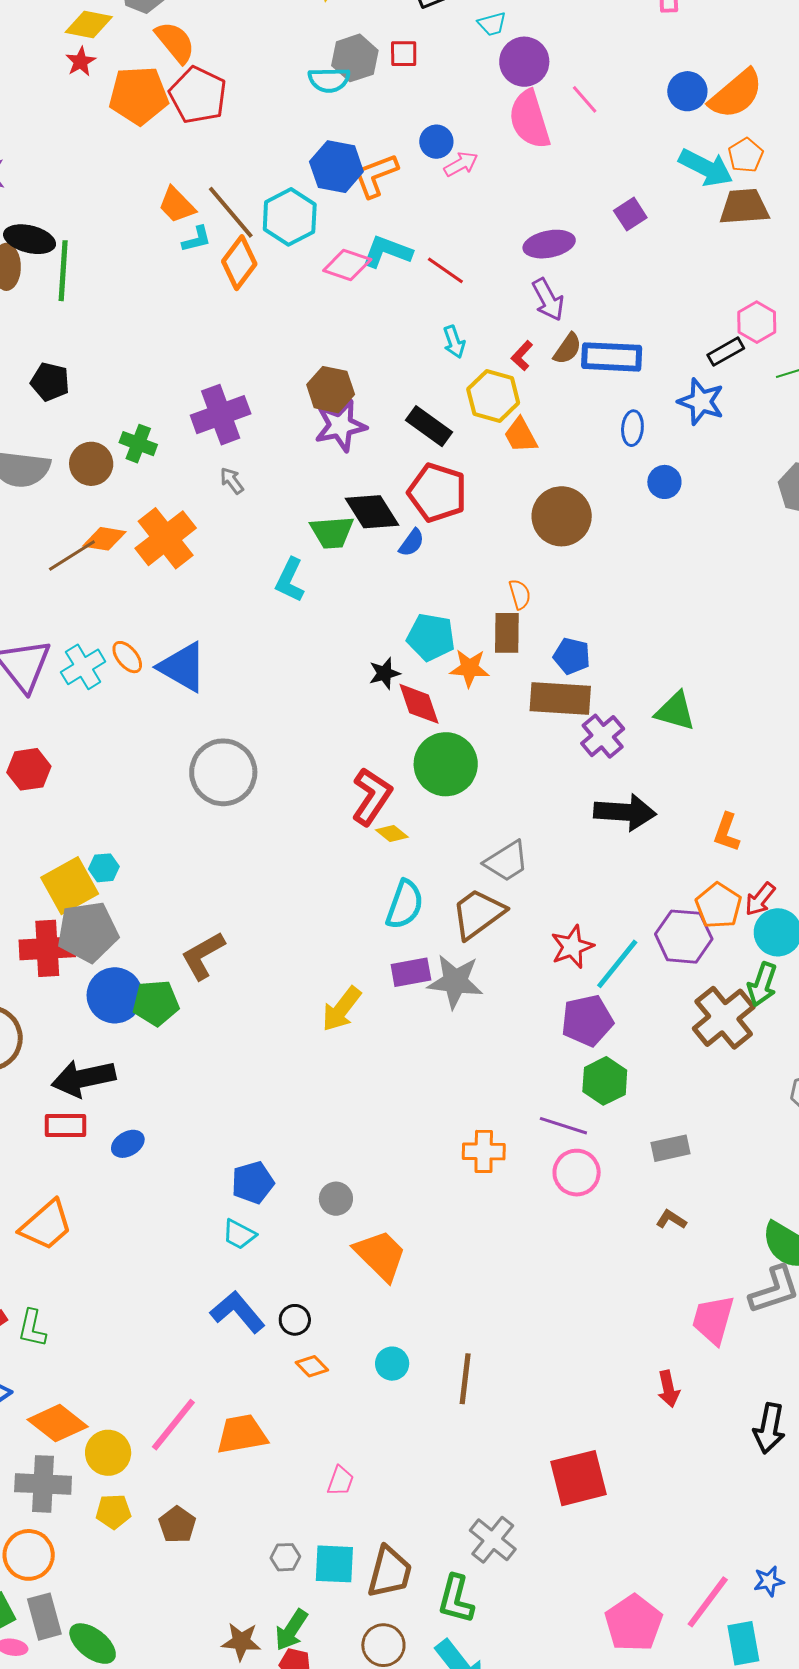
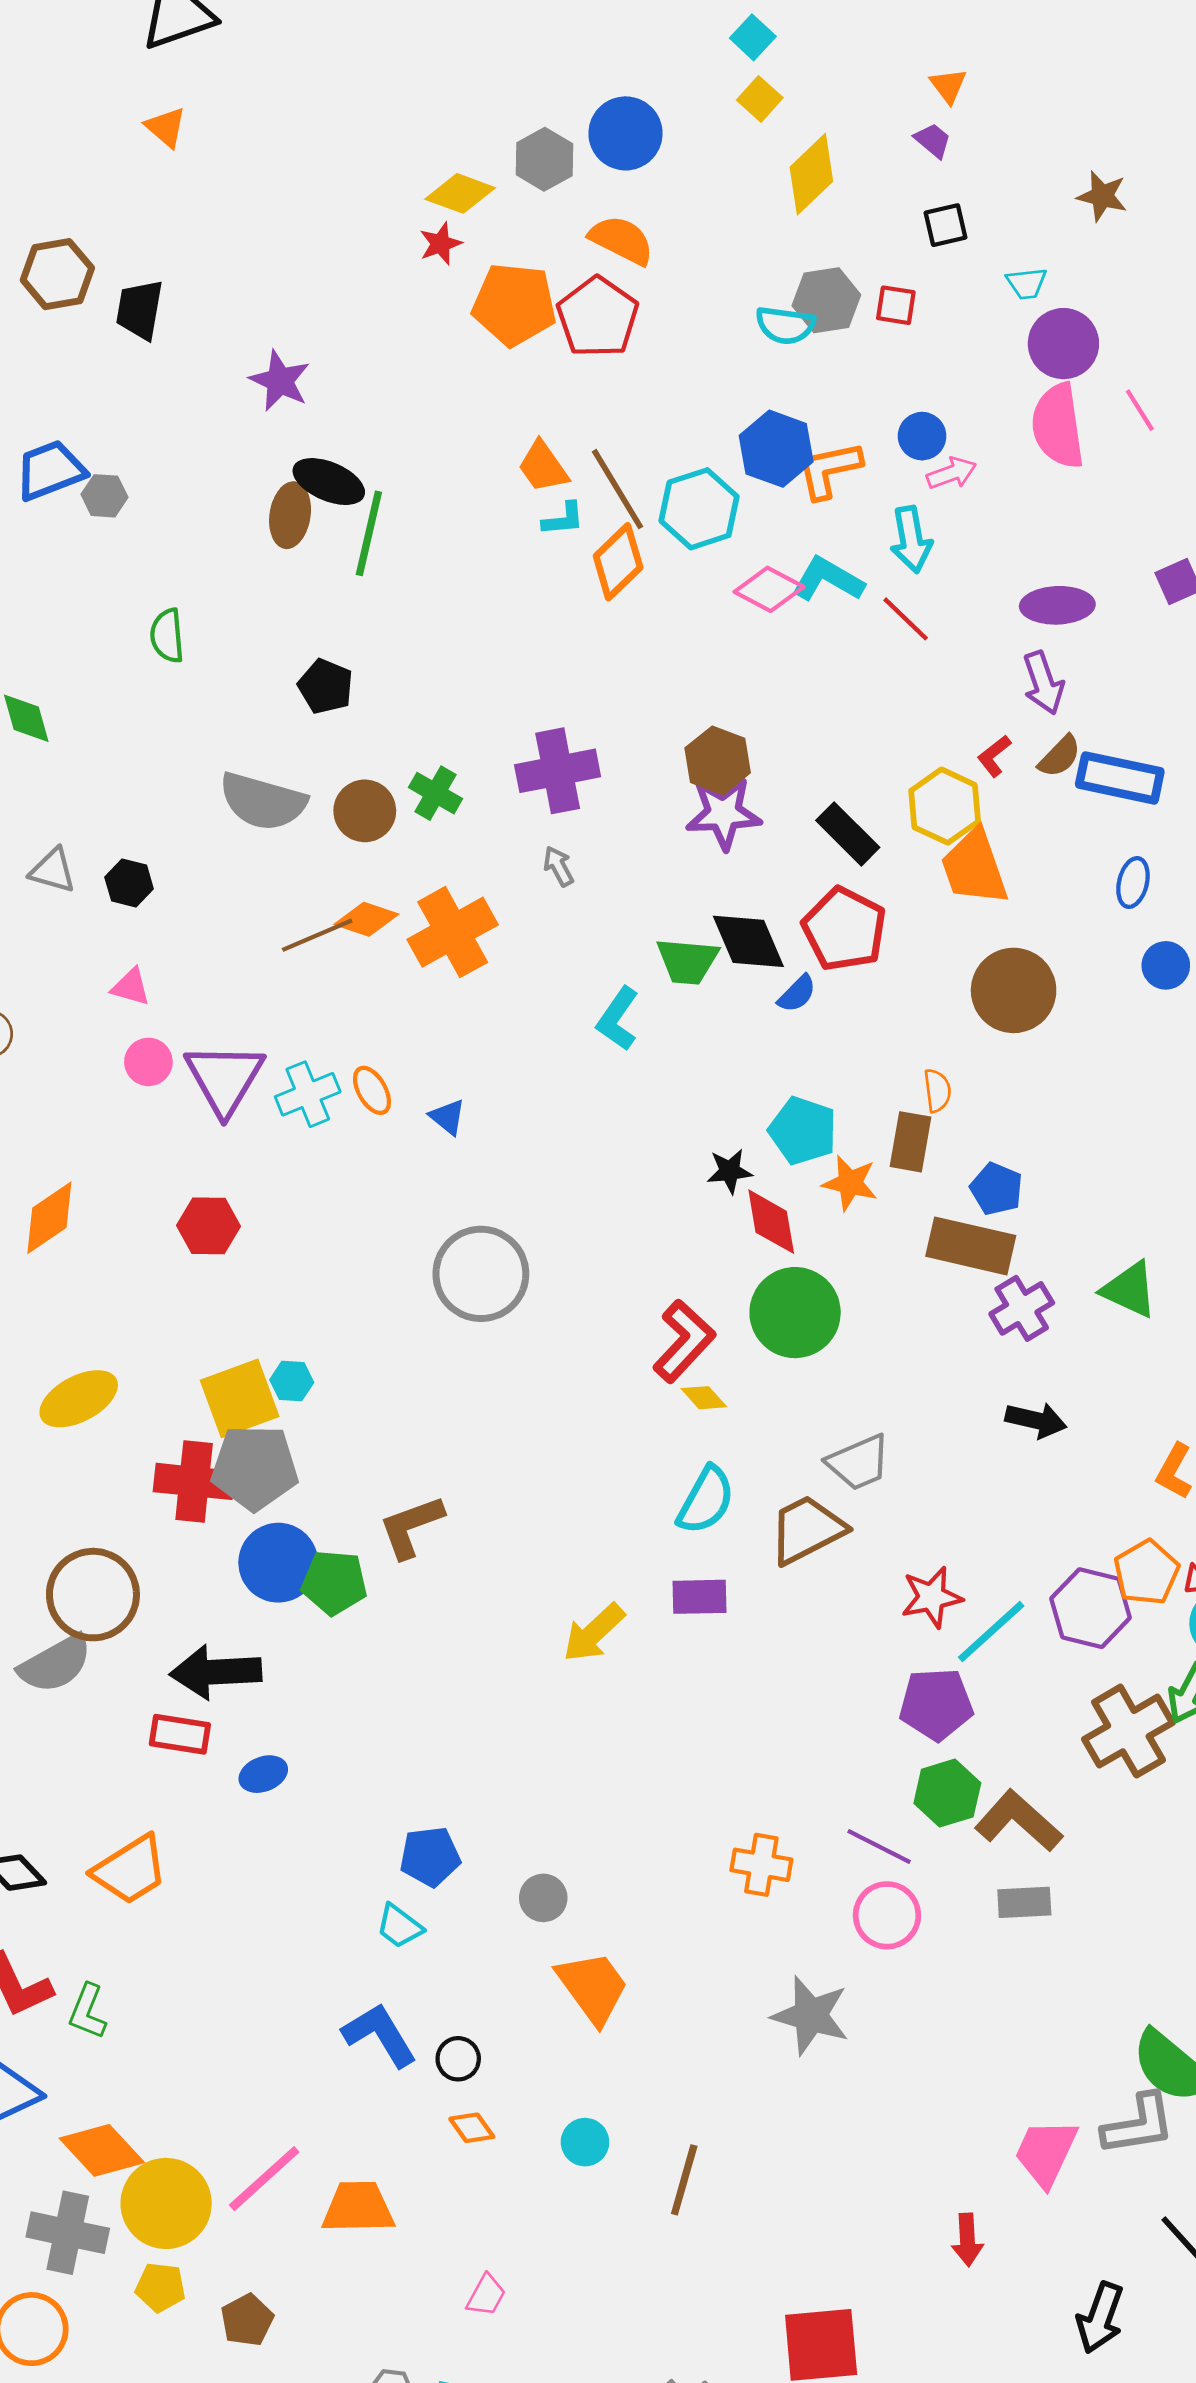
orange semicircle: (175, 42) -> (622, 240), moved, turned -33
cyan arrow: (454, 342) -> (911, 540), moved, size x1.4
orange trapezoid: (521, 435) -> (974, 867), size x1.5
blue triangle: (183, 667) -> (448, 1117), size x0.5
black arrow: (625, 812) -> (1036, 1420), size x0.7
gray star: (455, 982) -> (811, 2015), moved
brown L-shape: (671, 1220) -> (1019, 1821), moved, size x2.0
yellow circle: (108, 1453) -> (166, 2203), size x1.4

